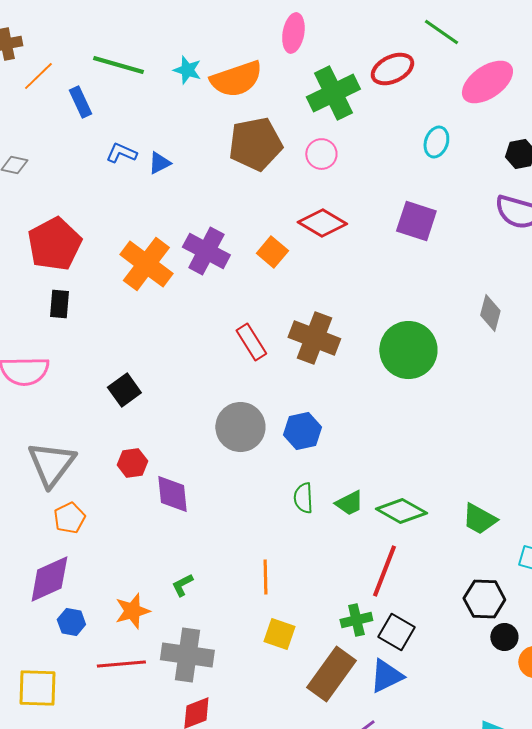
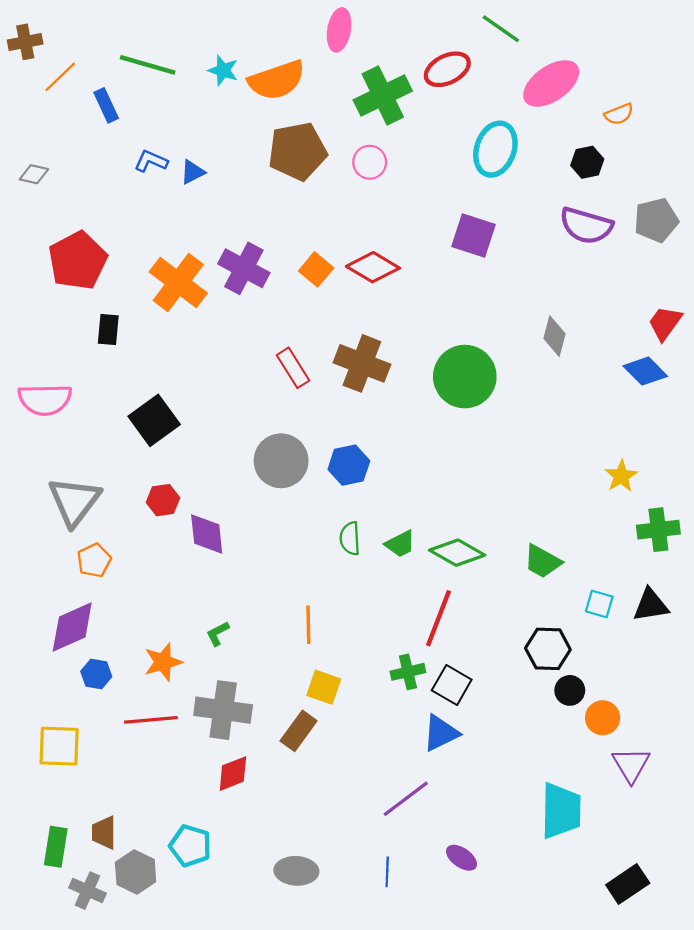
cyan ellipse: (436, 142) -> (495, 149), size x1.6
red diamond: (322, 223) -> (373, 267), moved
black rectangle: (59, 304) -> (108, 330), moved
black square: (124, 390) -> (154, 420), size x1.4
brown rectangle: (331, 674) -> (299, 731), moved, size x0.7

